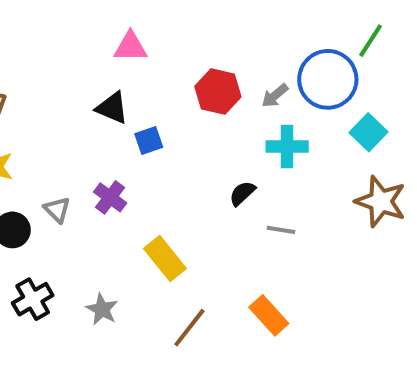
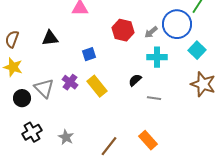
black triangle: (112, 108) -> (50, 38), moved, turned -30
gray triangle: (57, 210) -> (44, 88), size x1.5
yellow rectangle: (165, 258) -> (97, 86), moved

